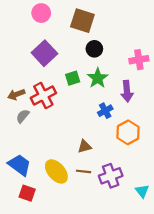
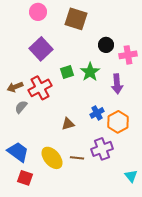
black circle: (94, 49) -> (106, 45), moved
blue cross: (105, 111) -> (97, 113), moved
brown triangle: (85, 147) -> (68, 124), moved
purple cross: (111, 176) -> (102, 149), moved

